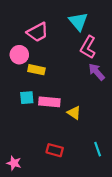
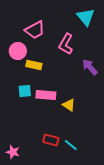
cyan triangle: (78, 21) -> (86, 17), moved
pink L-shape: (88, 47) -> (66, 44), moved
cyan line: (98, 149) -> (71, 145), moved, turned -32

